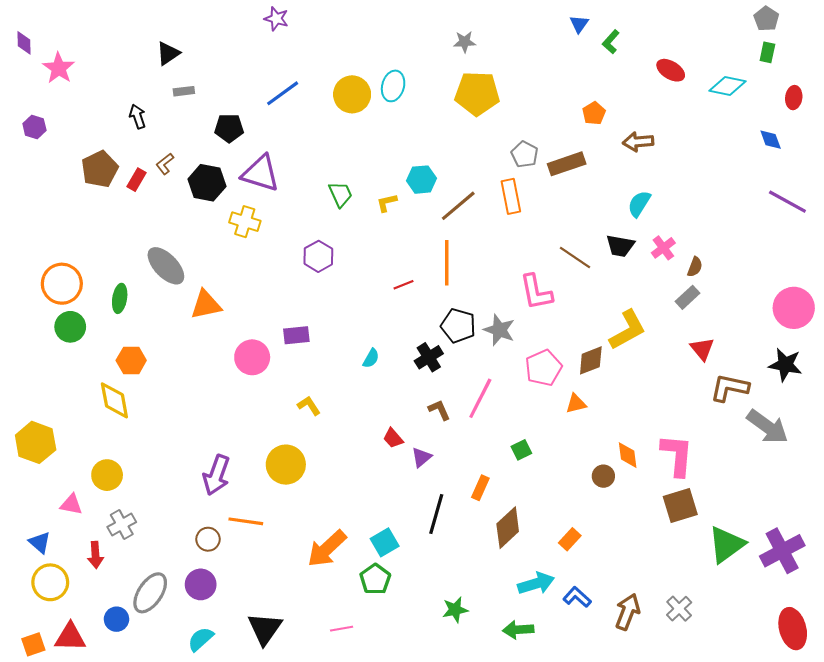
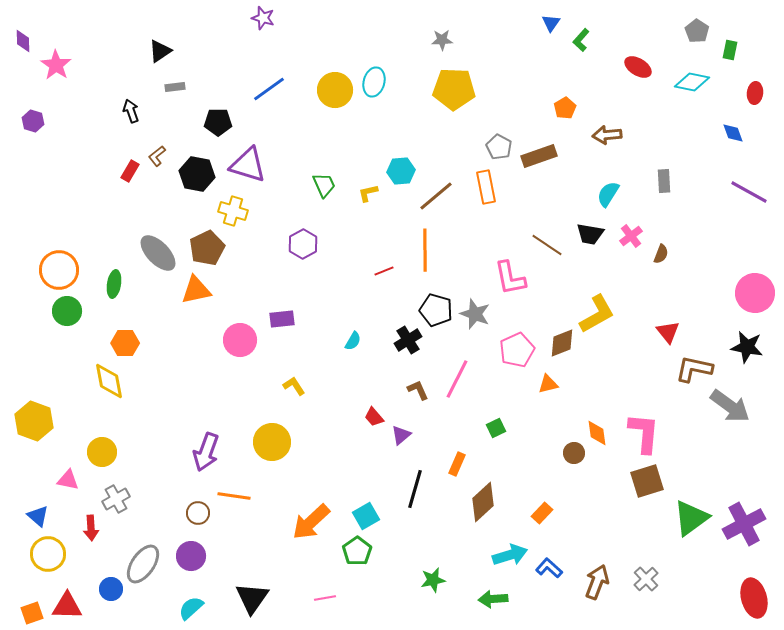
gray pentagon: (766, 19) -> (697, 31), moved
brown pentagon: (100, 169) -> (207, 248), moved
gray rectangle: (688, 297) -> (664, 181), moved, turned -50

